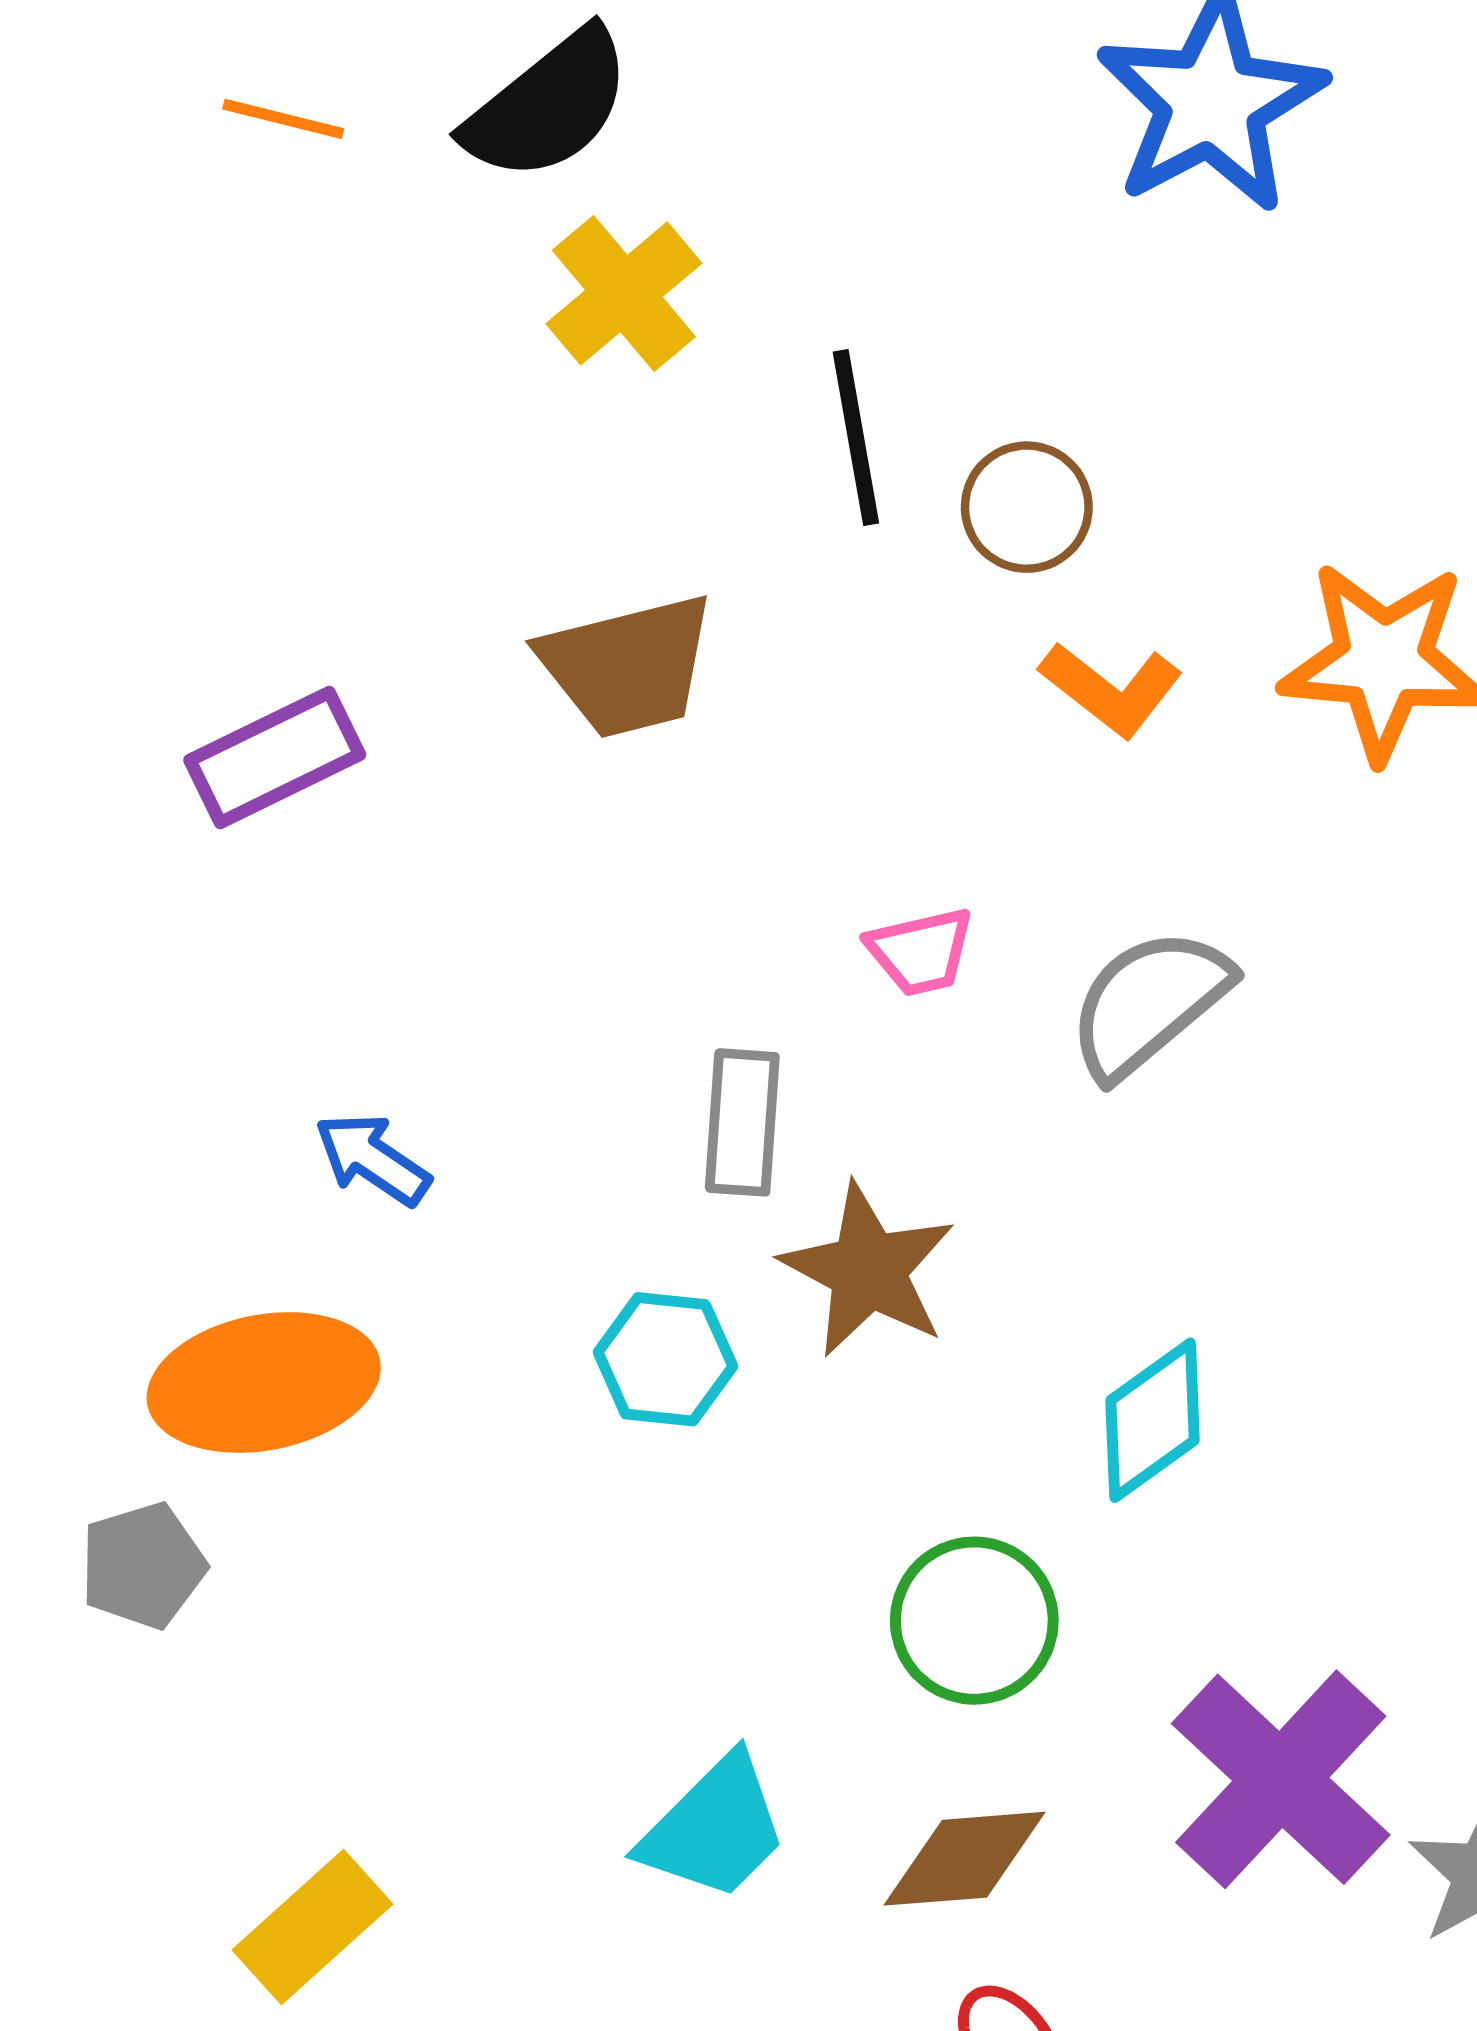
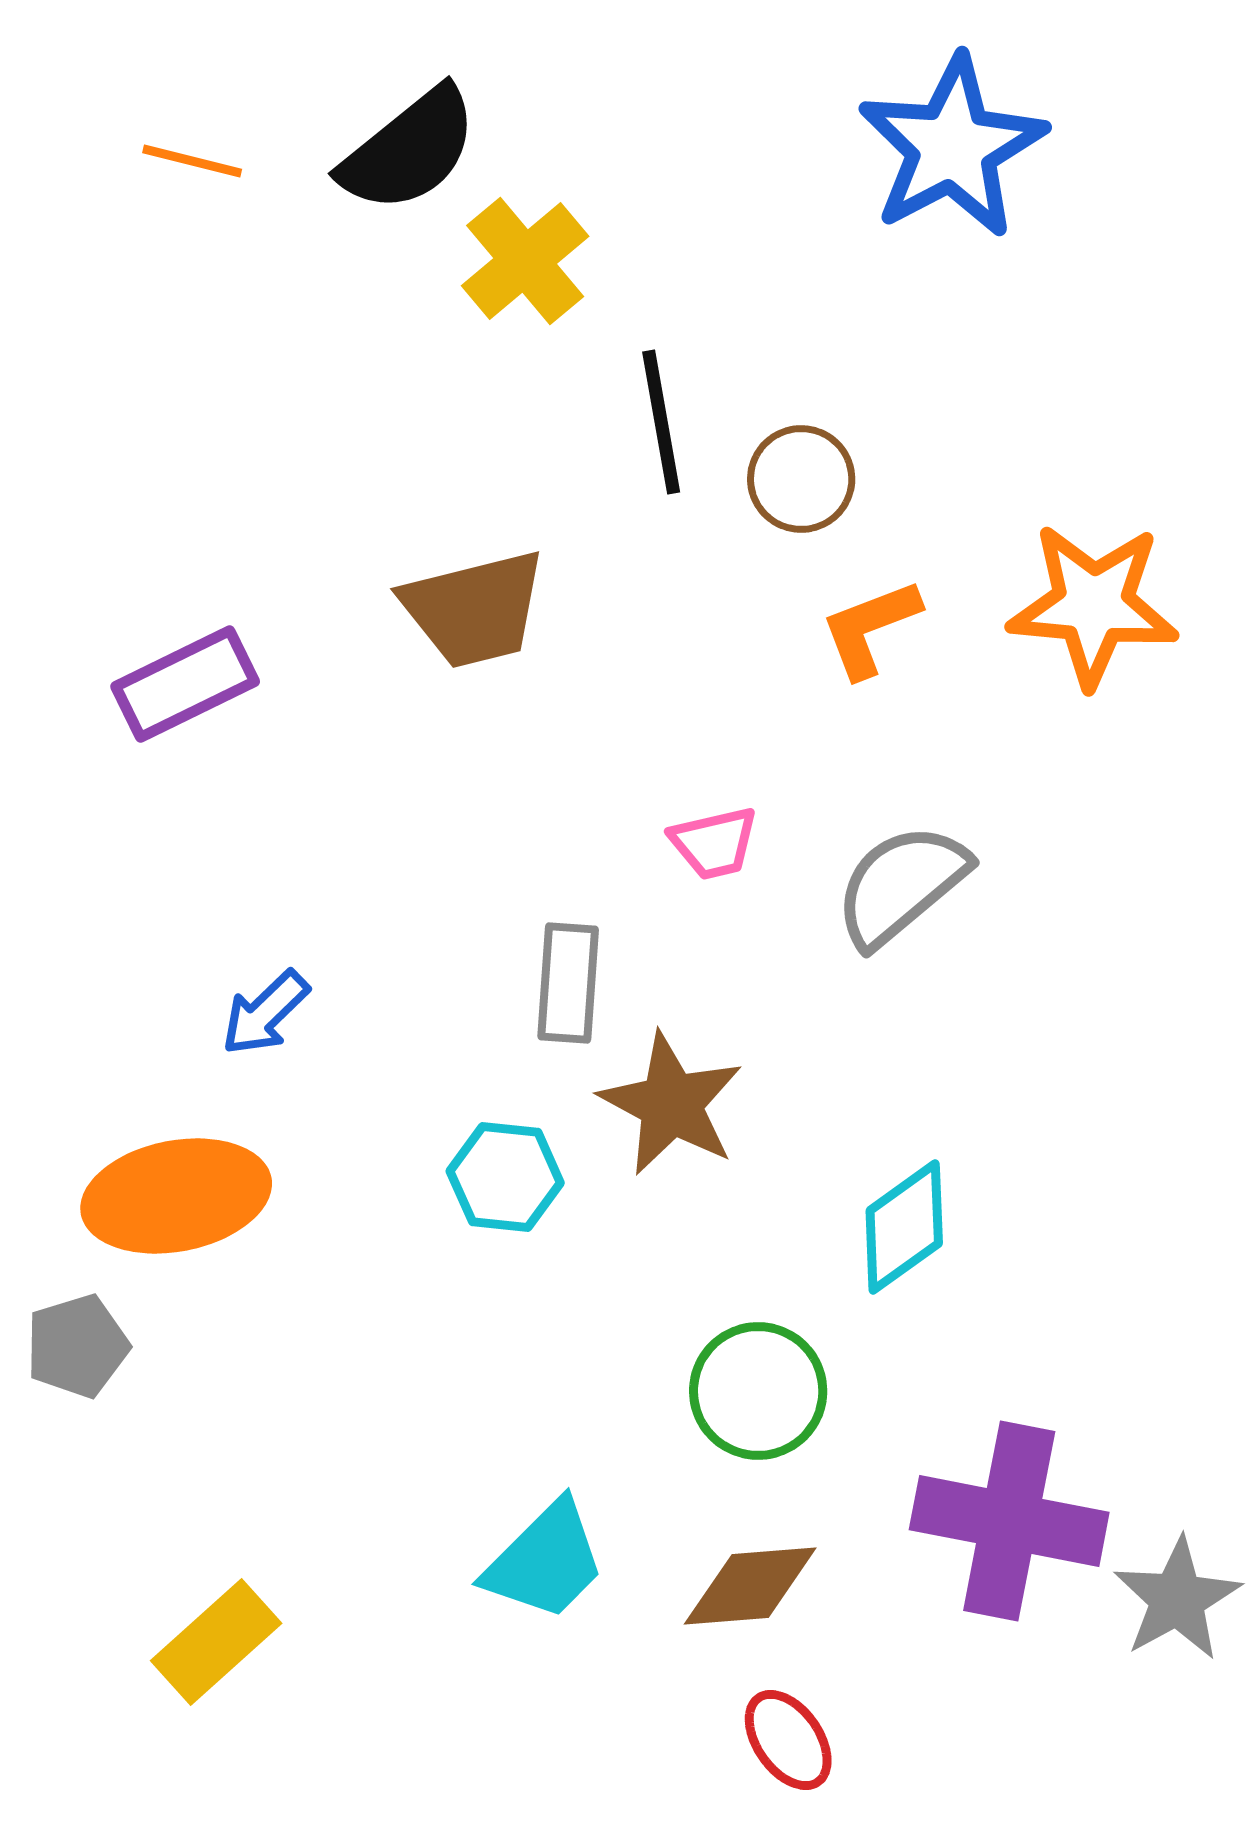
yellow cross: (624, 293) -> (525, 261), moved
orange L-shape: (1111, 689) -> (870, 628), turned 121
blue arrow: (372, 1159) -> (265, 1013), turned -78
purple cross: (1281, 1779) -> (1009, 1521), turned -32

